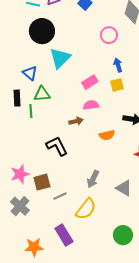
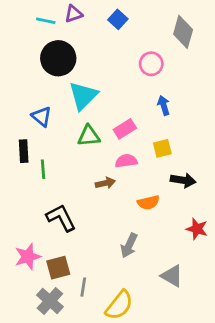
yellow square: (117, 85) -> (162, 148), moved
green triangle: (42, 94) -> (89, 136), moved
black L-shape: (57, 146) -> (61, 218), moved
gray arrow: (93, 179) -> (129, 245), moved
gray line: (60, 196) -> (83, 287), turned -56
gray cross: (20, 206) -> (50, 301), moved

